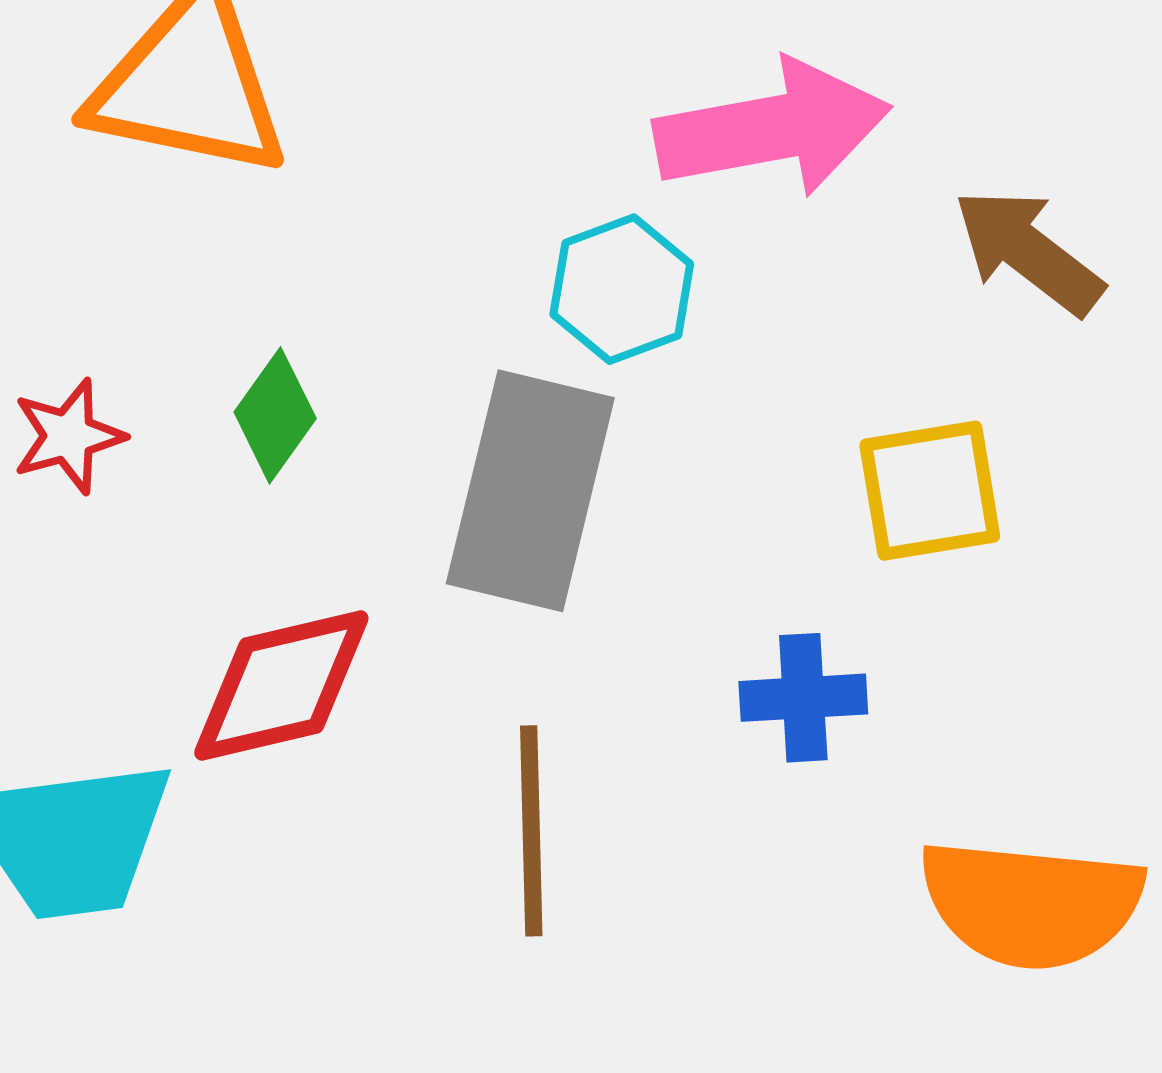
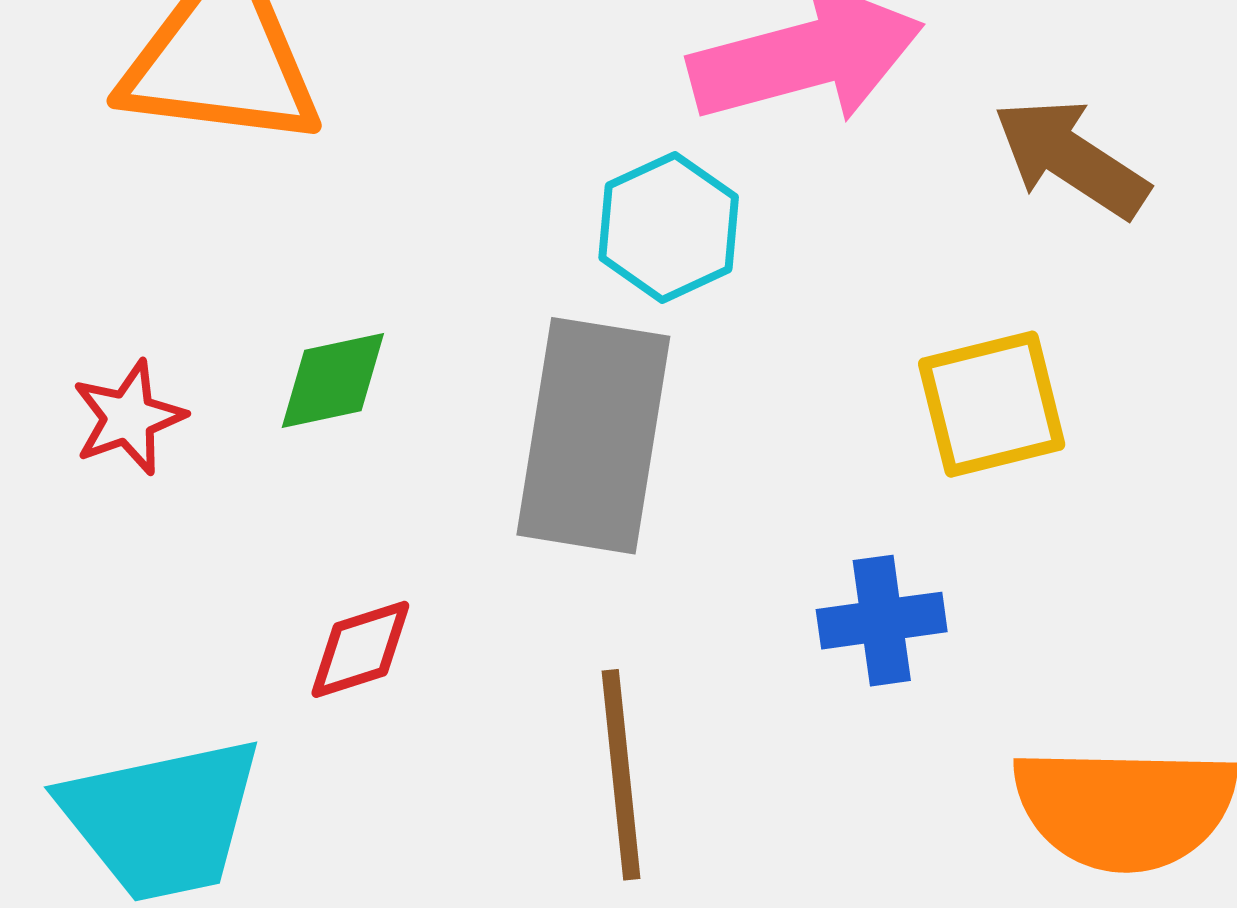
green diamond: (275, 415) -> (333, 381), turned 47
red diamond: (281, 686) -> (360, 649), size x0.6

